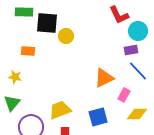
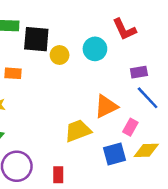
cyan circle: (138, 31) -> (95, 49), moved
yellow trapezoid: (60, 110) -> (78, 131), moved
blue square: (98, 117) -> (115, 154), moved

